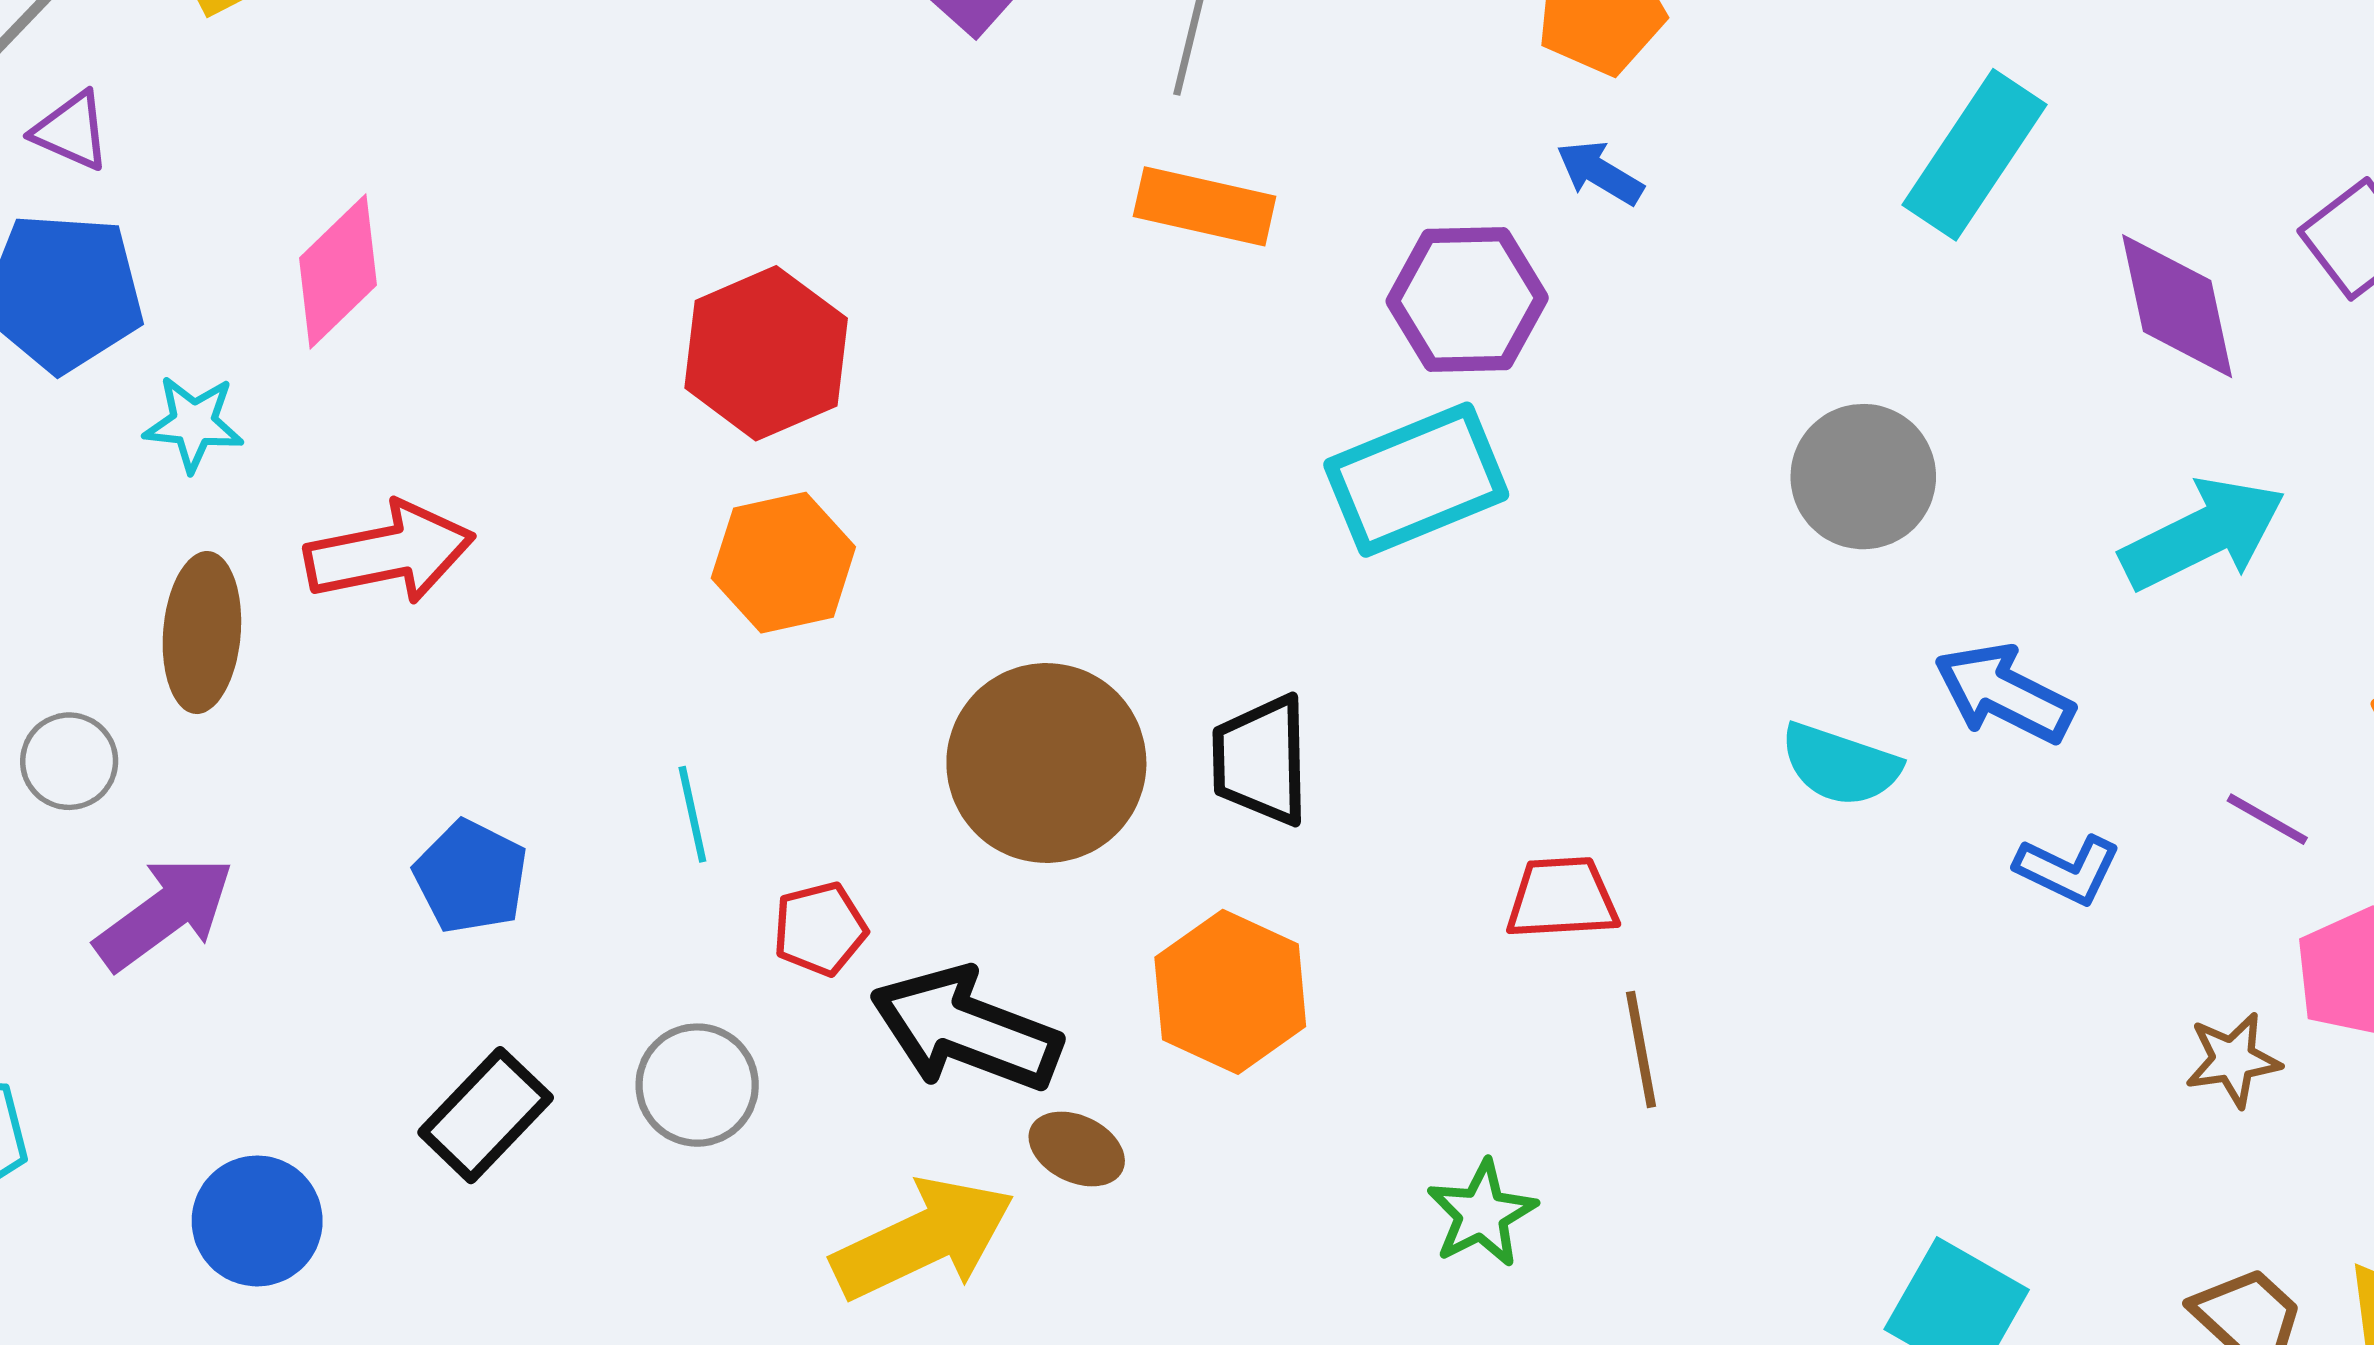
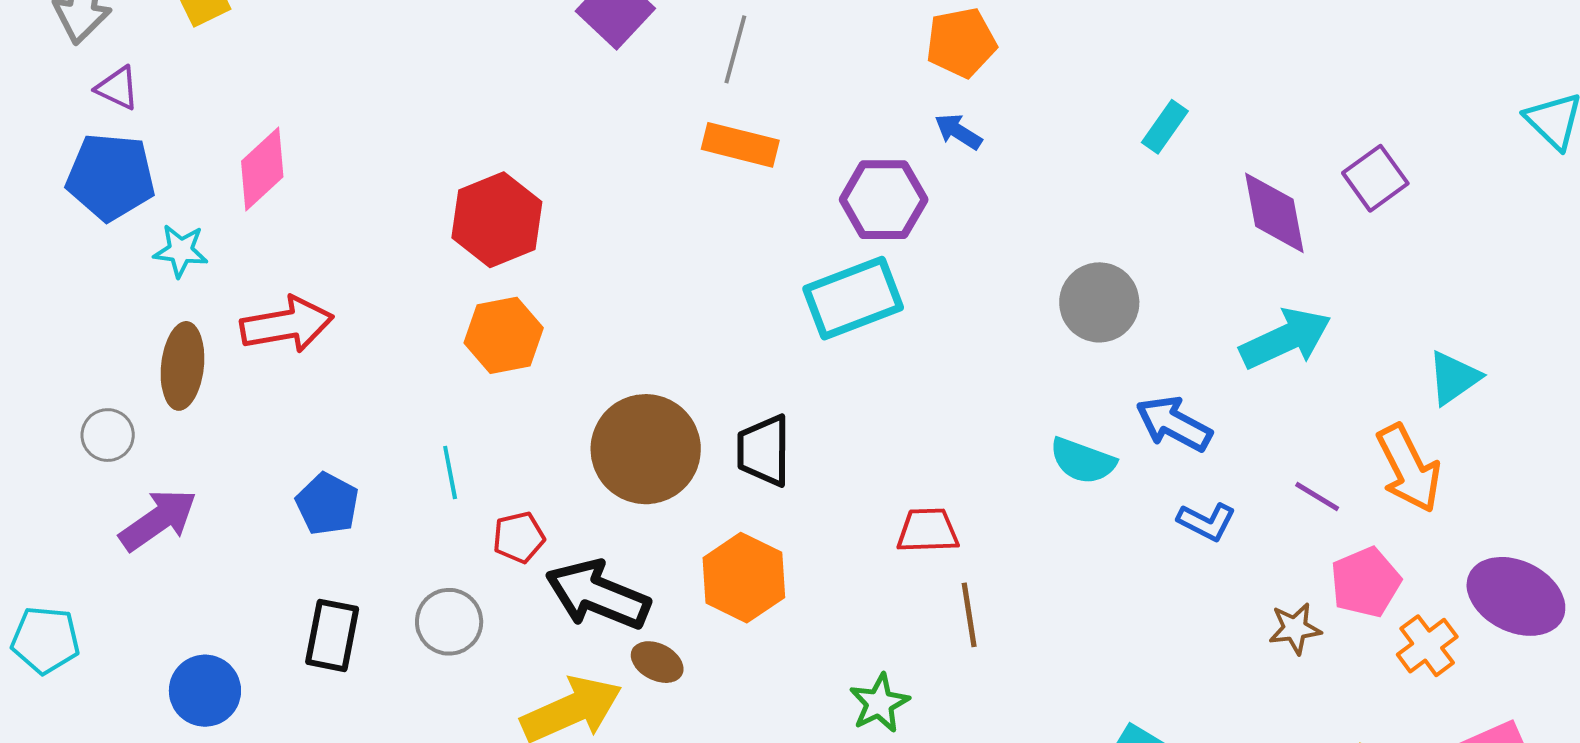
cyan rectangle: (1975, 155) -> (1165, 127), size x0.6
black rectangle: (486, 1115) -> (332, 635), turned -34

